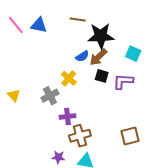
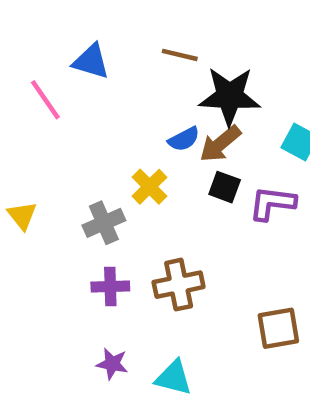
pink line: (16, 25) -> (45, 100), moved
purple cross: (67, 116) -> (110, 286), moved
brown cross: (80, 136) -> (179, 285), moved

